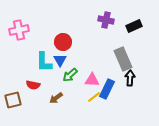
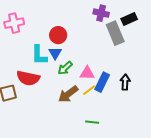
gray rectangle: (123, 59) -> (115, 33), moved
black arrow: (130, 78) -> (125, 82), moved
red semicircle: (33, 85) -> (28, 78), size x1.6
brown arrow: (56, 98) -> (68, 94), moved, size x1.5

